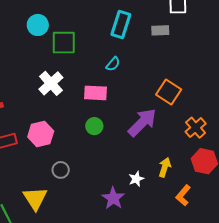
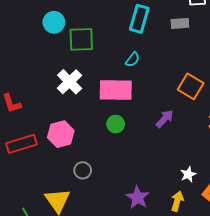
pink rectangle: (96, 93) -> (116, 90), size x1.4
purple arrow: (142, 122) -> (165, 119), size x0.6
yellow arrow: (165, 167) -> (177, 201), moved
white star: (136, 179) -> (188, 174), moved

